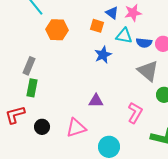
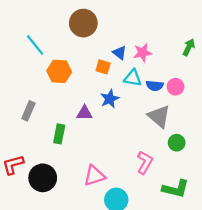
green rectangle: (32, 88) -> (59, 134), moved
purple triangle: (96, 101) -> (84, 113), moved
black circle: (42, 127) -> (43, 178), size x1.6
pink triangle: (76, 128) -> (94, 176), moved

